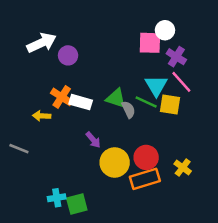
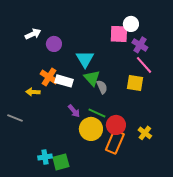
white arrow: (42, 43) -> (33, 34), size x0.7
cyan triangle: (156, 86) -> (85, 59), moved
green triangle: (116, 98) -> (92, 78), turned 30
green line: (146, 102) -> (97, 113), moved
orange rectangle: (145, 179) -> (115, 142), turned -50

